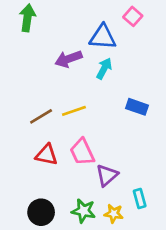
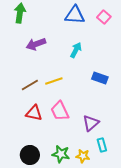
pink square: (133, 16) -> (104, 17), moved
blue triangle: (103, 37) -> (75, 15), moved
purple arrow: (68, 59) -> (36, 44), moved
purple triangle: (107, 175) -> (91, 123), moved

